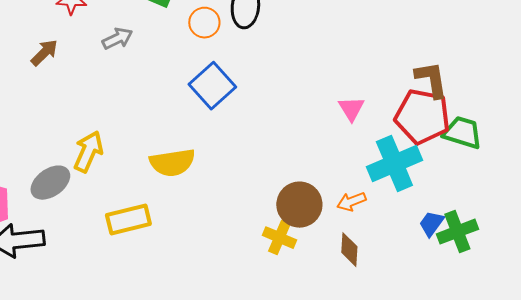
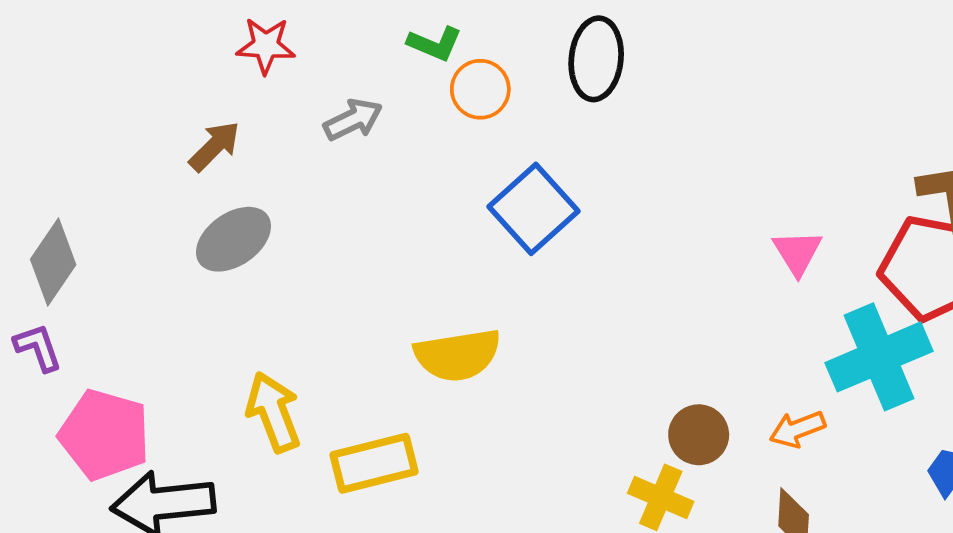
orange circle: (204, 23) -> (480, 89), moved
yellow arrow: (88, 152) -> (273, 412), moved, turned -45
gray ellipse: (50, 183) -> (234, 239), moved
brown circle: (299, 205) -> (699, 435), size x0.7

